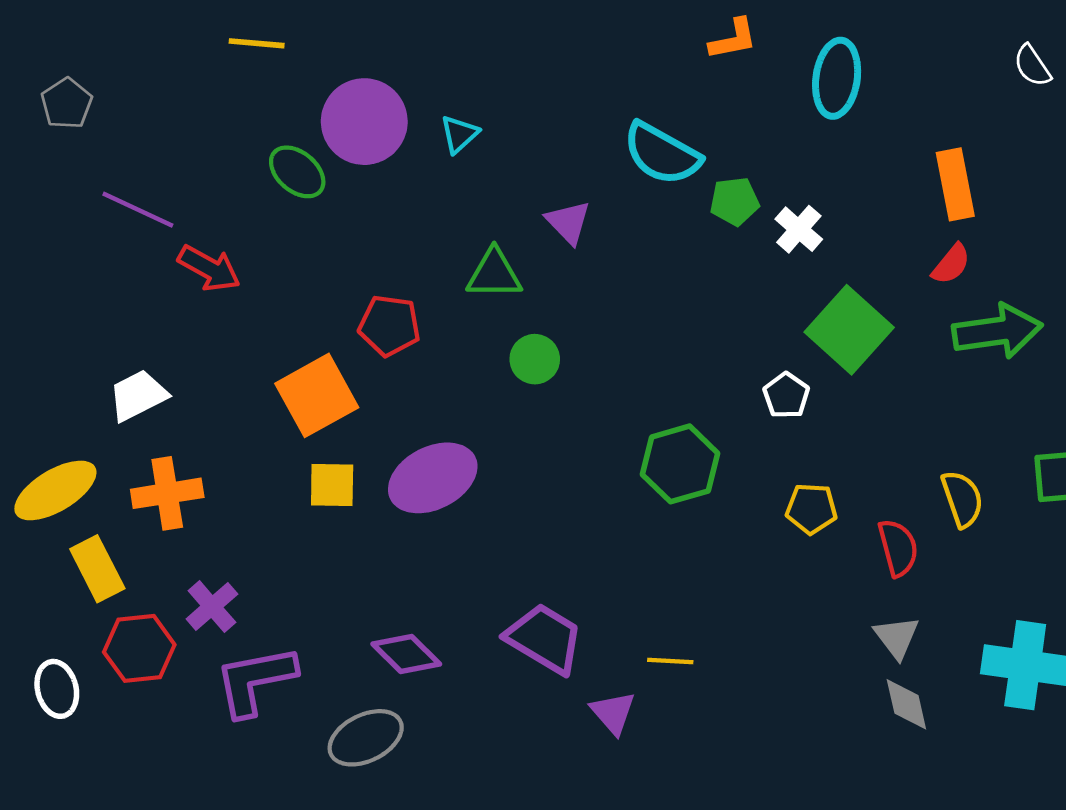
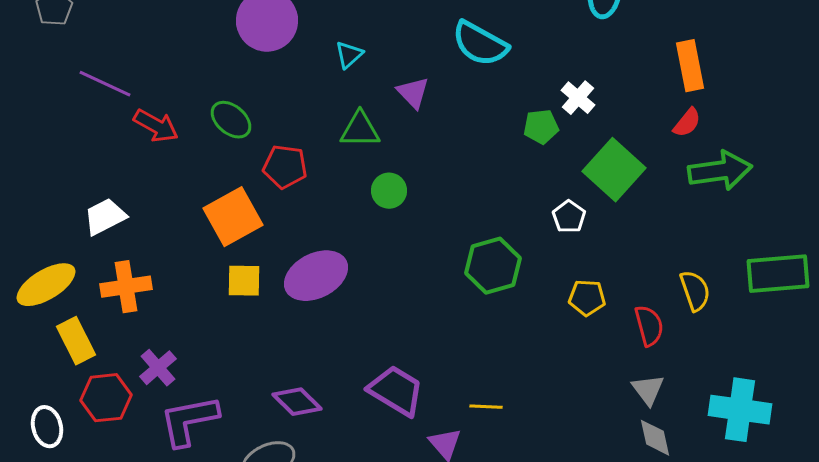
cyan triangle: (459, 134) -> (349, 55), moved
green ellipse: (297, 172) -> (231, 120), moved
green pentagon: (735, 201) -> (541, 127), moved

